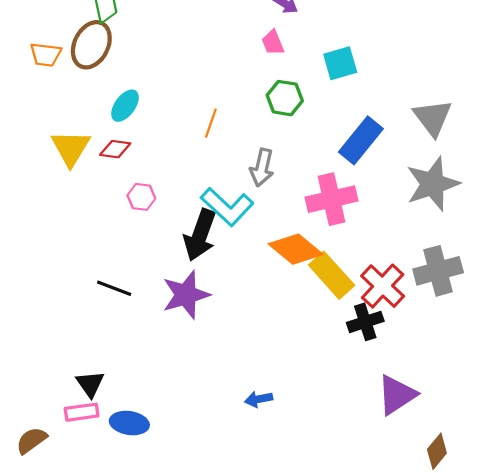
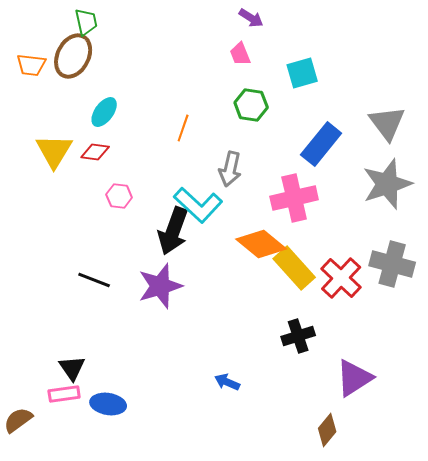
gray cross: (438, 271) -> (392, 264), turned 30
black cross: (365, 322) -> (298, 336), moved
blue arrow: (259, 399) -> (227, 382), turned 35
brown diamond: (437, 451) -> (327, 430), moved

